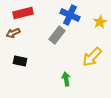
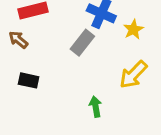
yellow star: (100, 22) -> (133, 29), moved
brown arrow: (13, 33) -> (18, 40), turned 64

